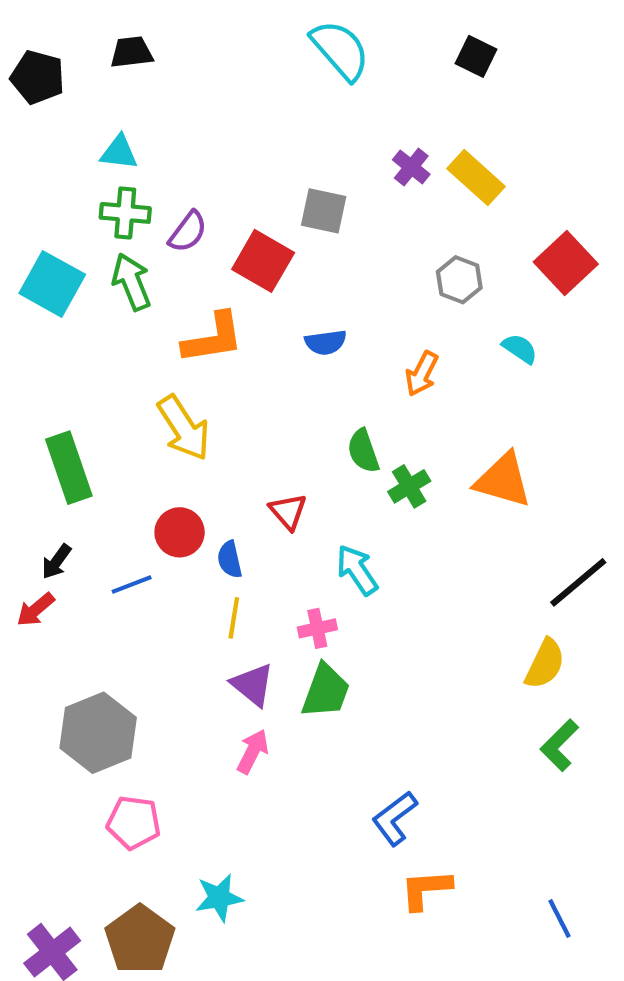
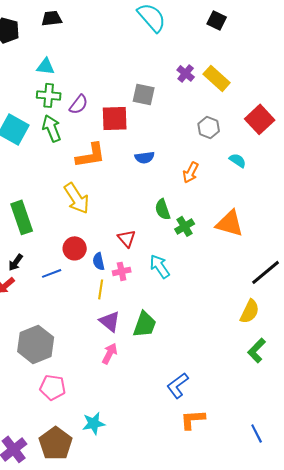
red square: (263, 261) -> (115, 118), turned -32
pink cross: (317, 628) -> (122, 271), moved

